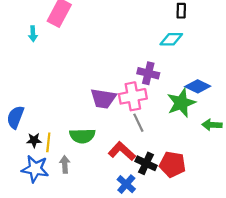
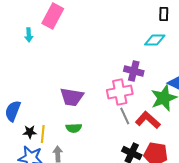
purple trapezoid: (103, 99) -> (72, 97), moved
green semicircle: (82, 136) -> (74, 128), size x0.7
red L-shape: (122, 151) -> (148, 120), moved

